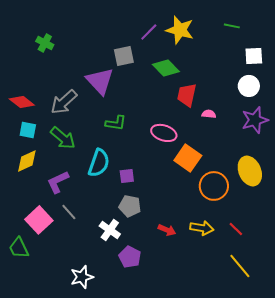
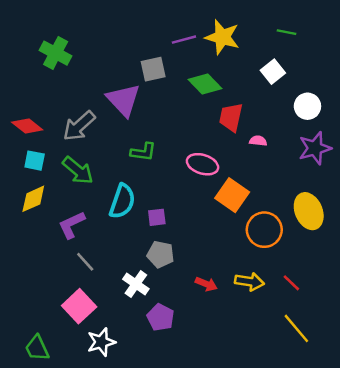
purple line: (149, 32) -> (184, 40), turned 30
green cross: (45, 43) -> (56, 53), size x1.4
white square: (254, 56) -> (273, 72), moved, turned -36
pink square: (39, 220) -> (79, 306), moved
green trapezoid: (19, 248) -> (37, 348), moved

